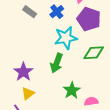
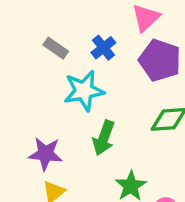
cyan star: (66, 38) -> (84, 91), moved
purple star: (23, 72) -> (45, 154), turned -30

